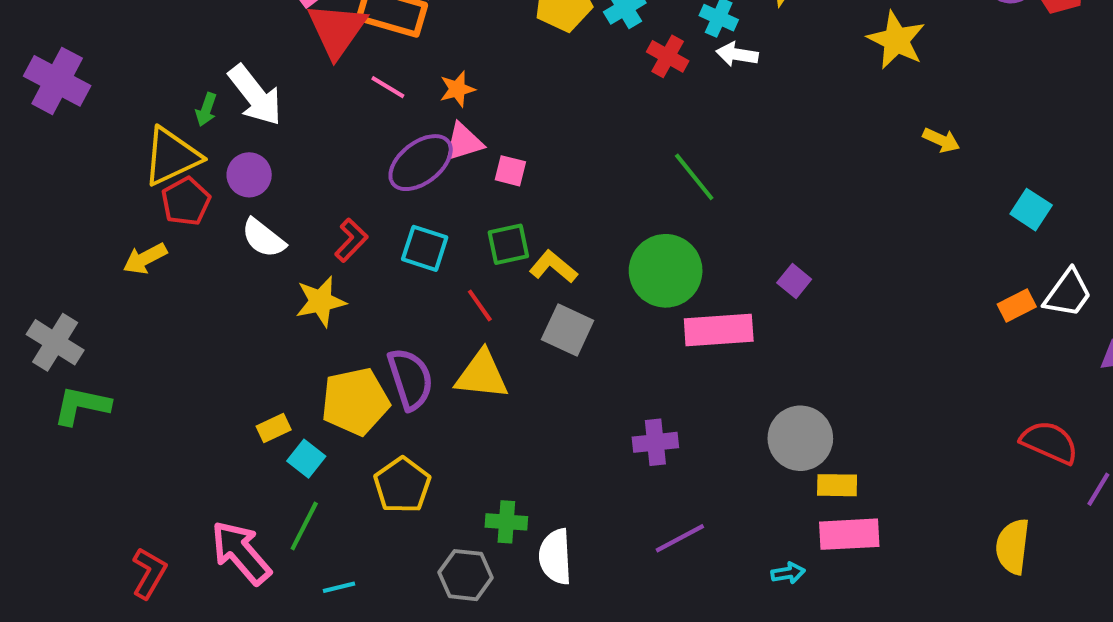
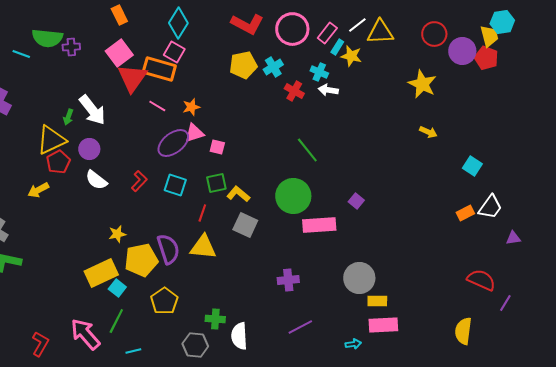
yellow star: (896, 40) -> (422, 84), moved
yellow star: (321, 301) -> (117, 234), moved, size x0.7
red line: (480, 306) -> (202, 213), turned 54
yellow rectangle: (274, 428) -> (101, 273), size x2.0

